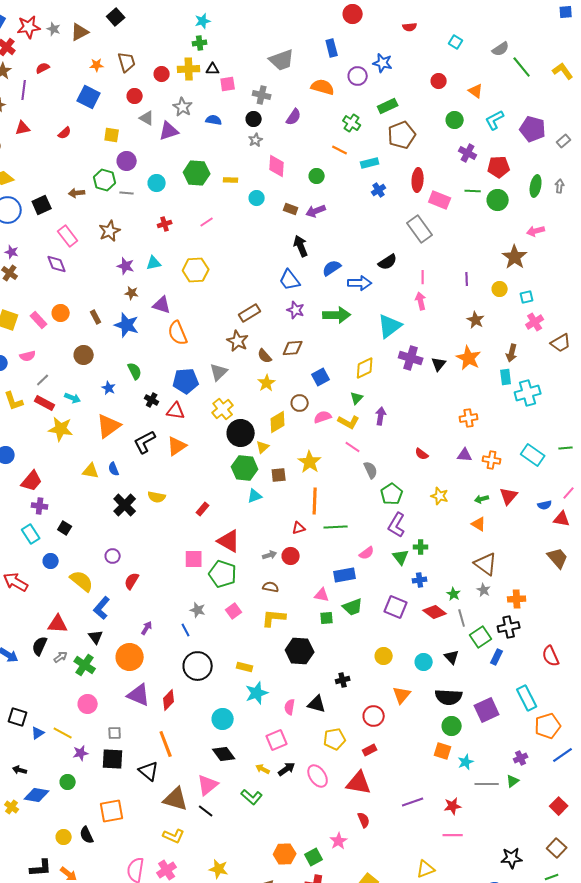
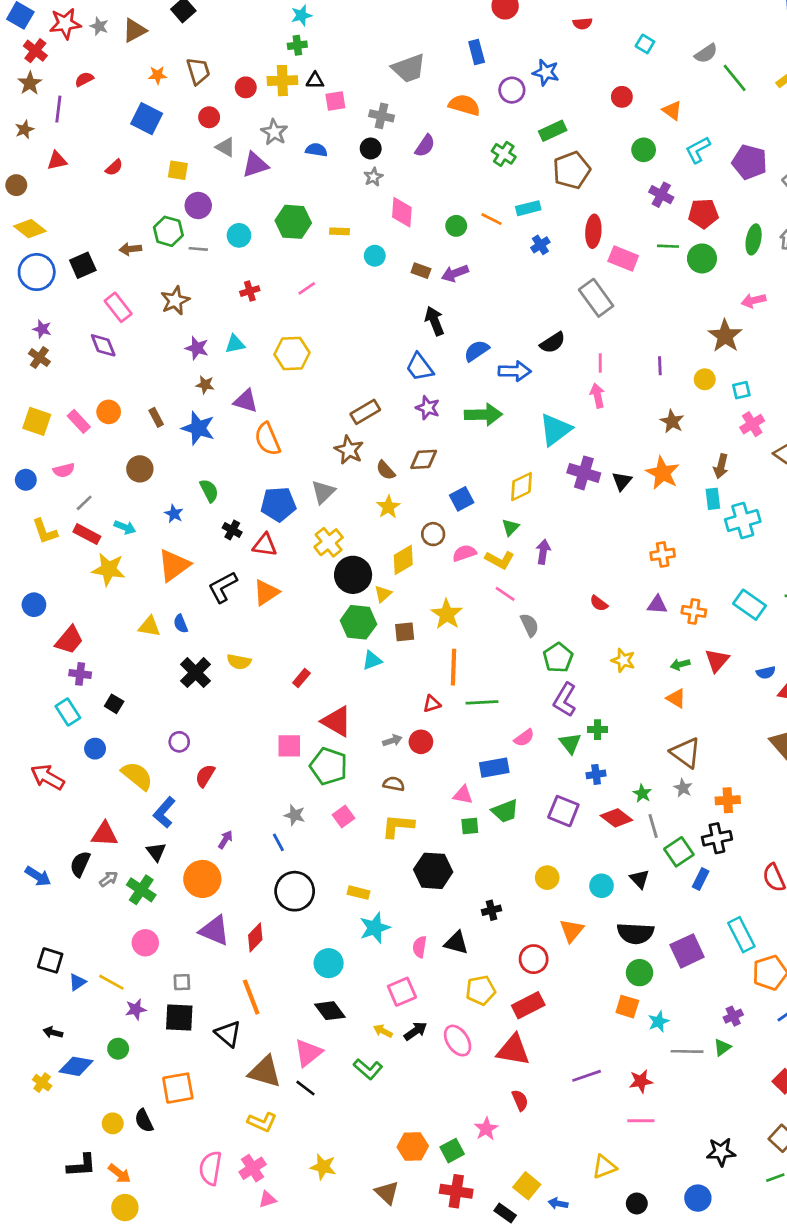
orange line: (340, 150) -> (492, 219), moved
red rectangle: (370, 750) -> (528, 1005), size x1.6

